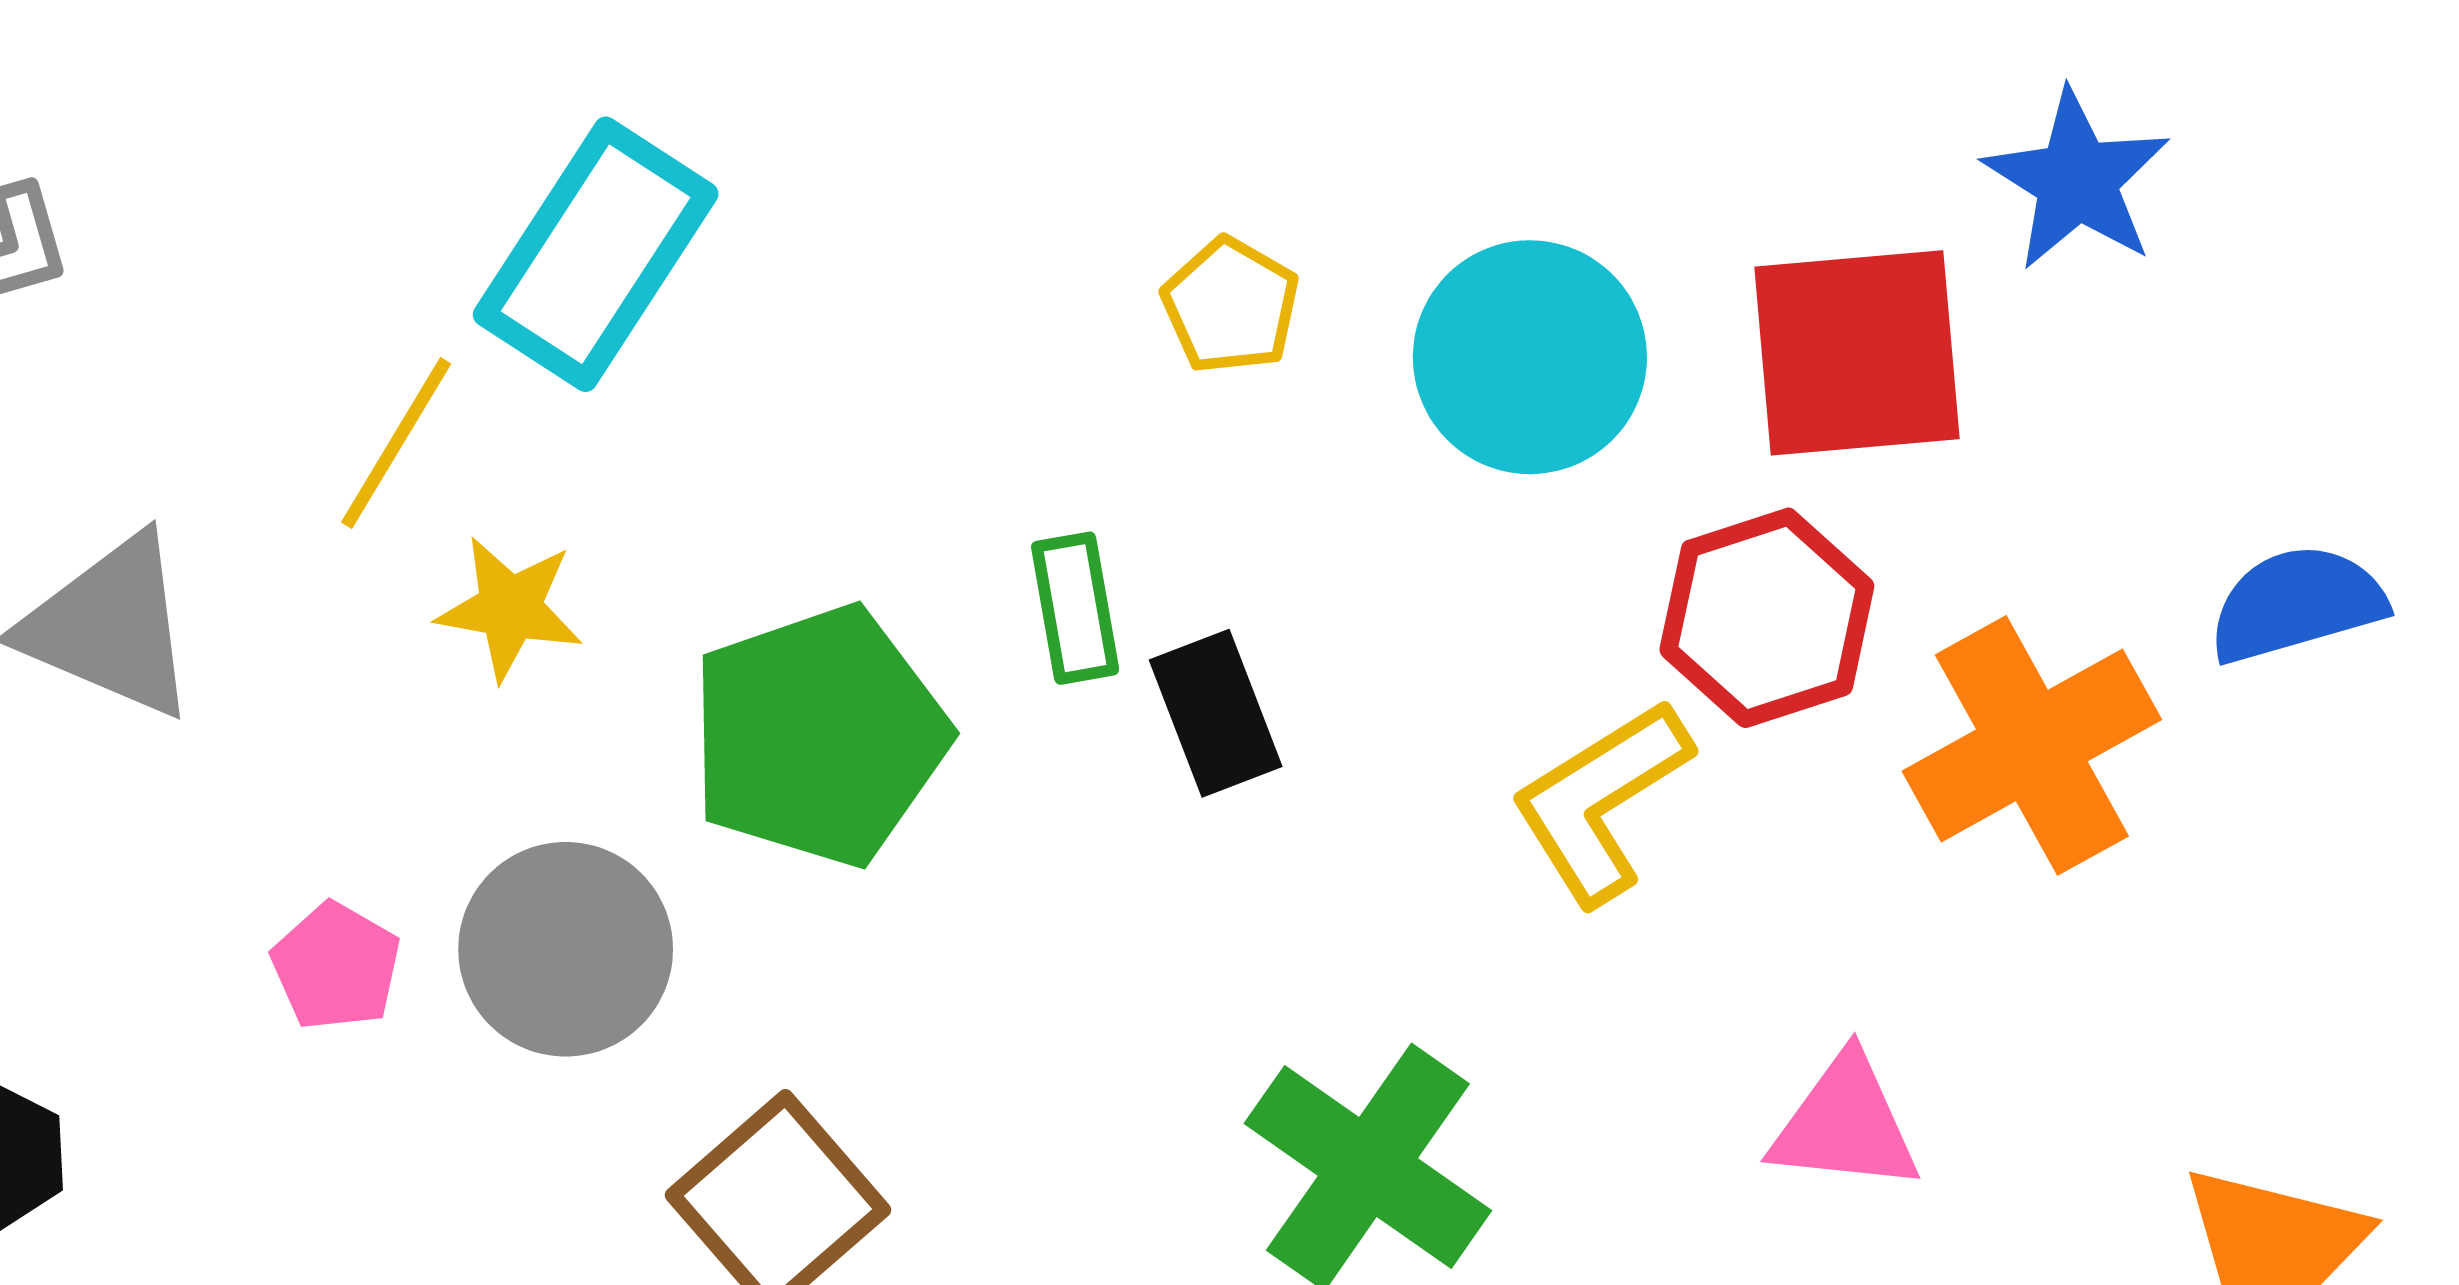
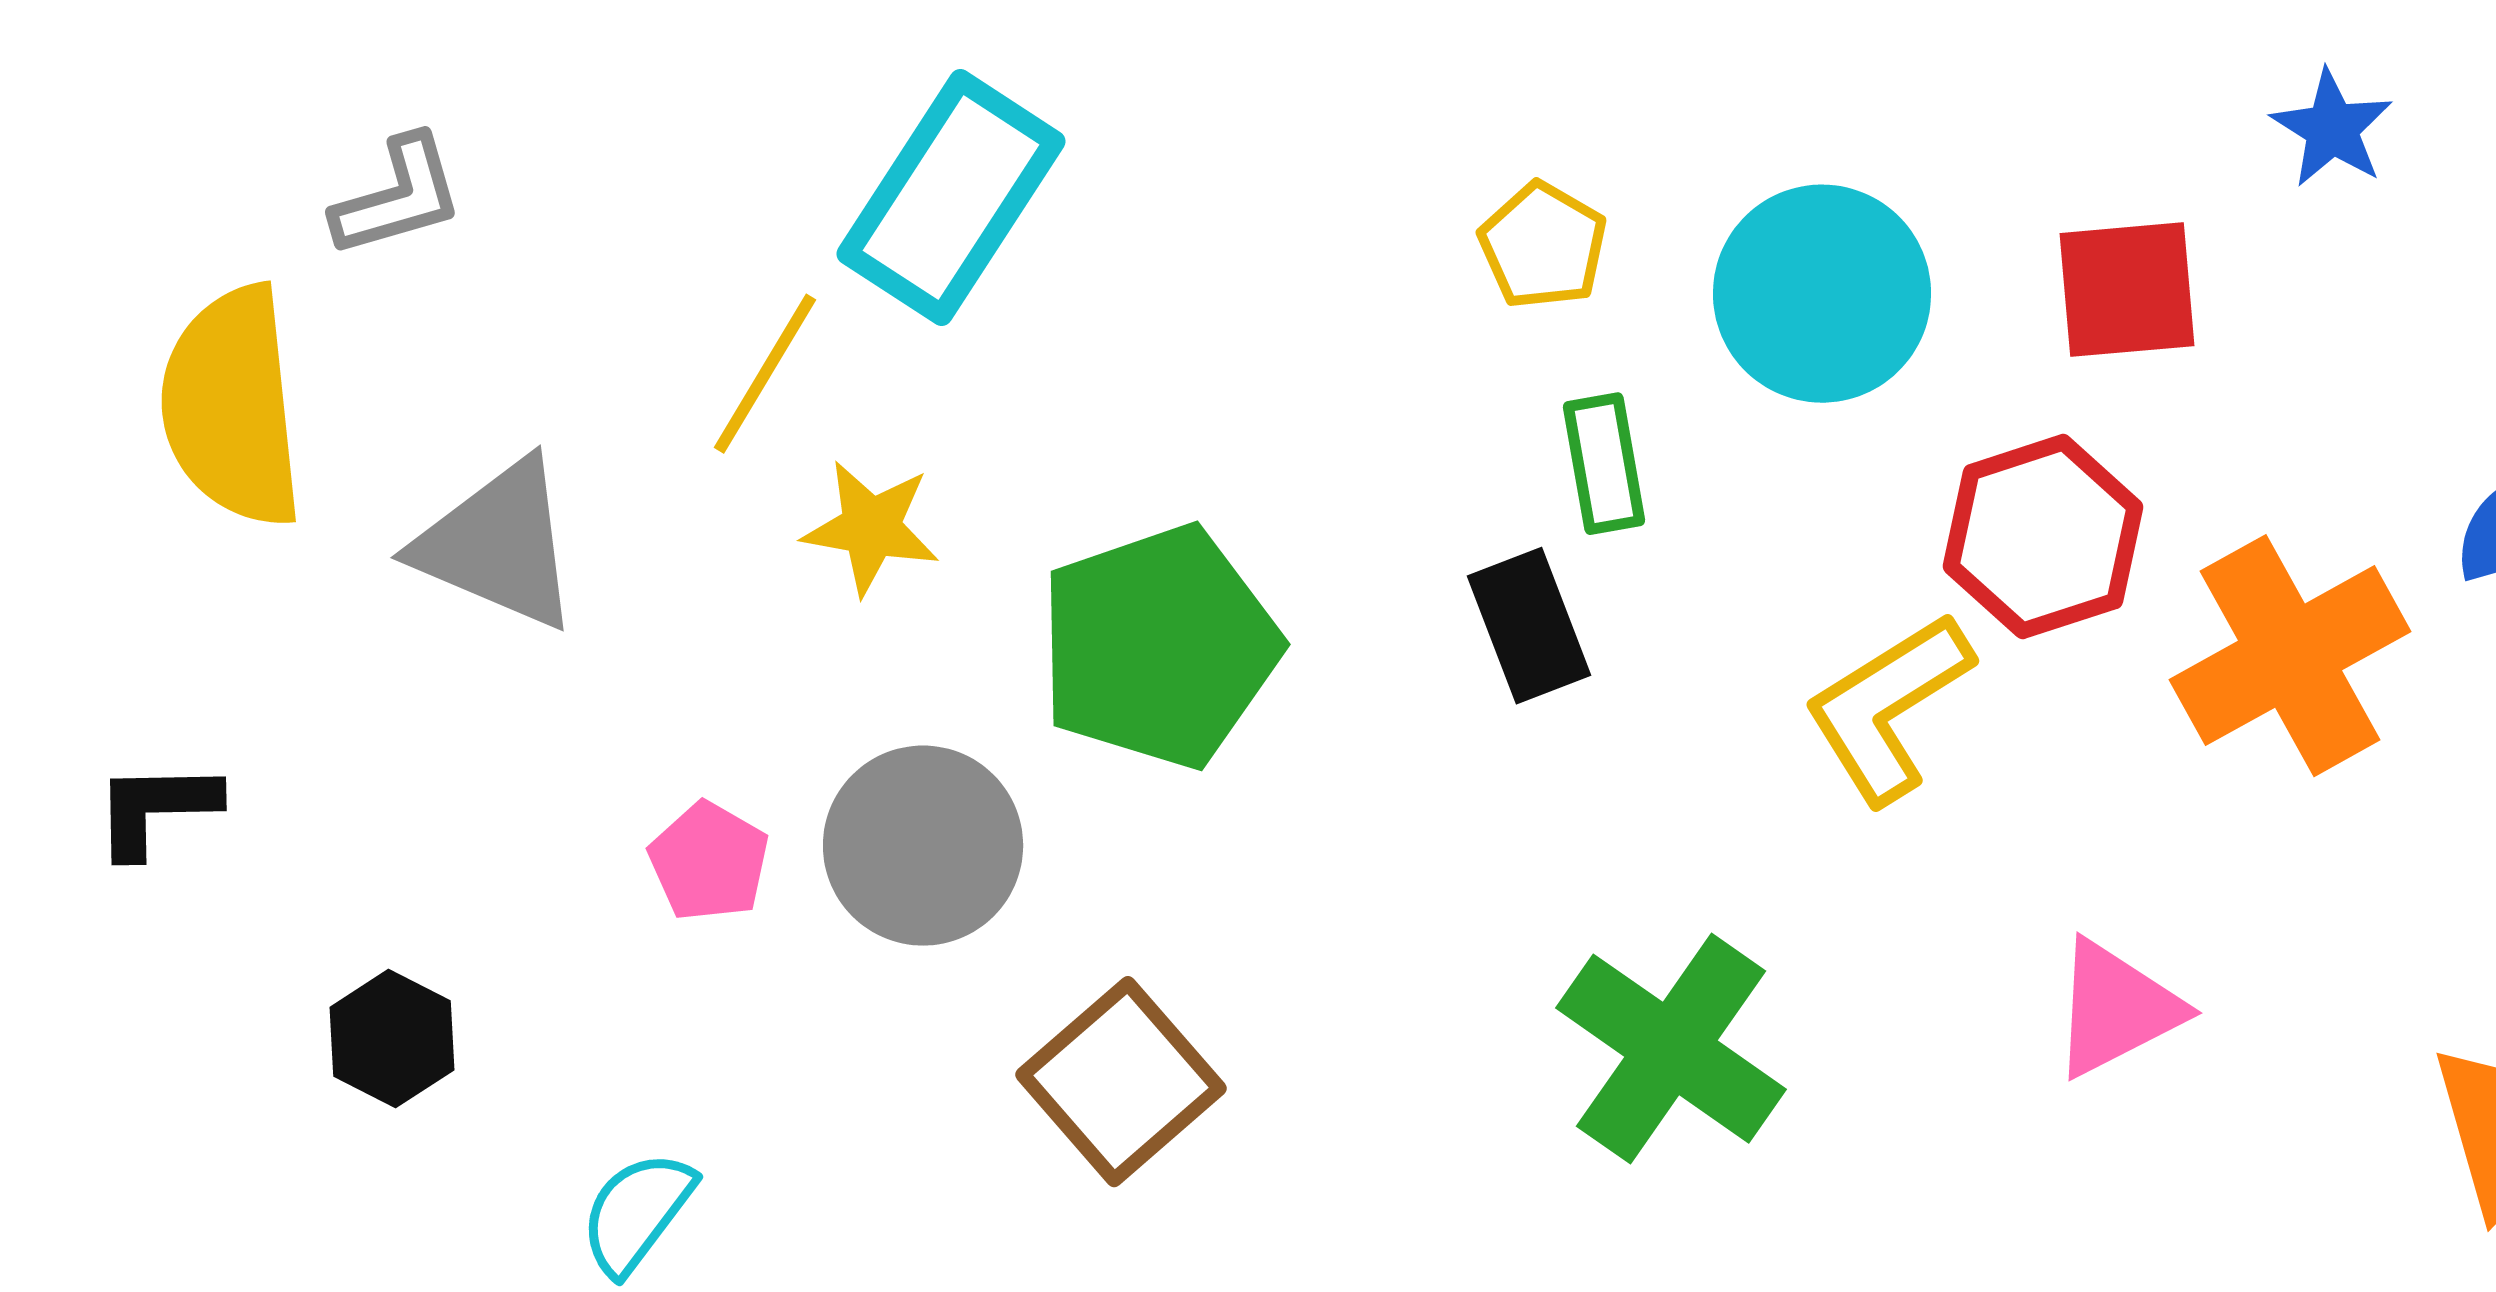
blue star: (2077, 180) -> (2332, 129), size x0.7
red square: (1857, 353) -> (2127, 290), size x0.7
green rectangle: (1075, 608) -> (1604, 464), moved
pink triangle: (1845, 1124) -> (2116, 1009), turned -33

